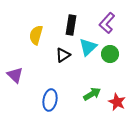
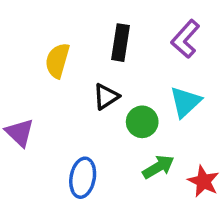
cyan triangle: (88, 47) -> (185, 102), moved
green circle: (110, 54) -> (142, 122), moved

